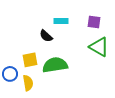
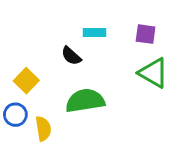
yellow square: (30, 60) -> (26, 81), moved, turned -35

